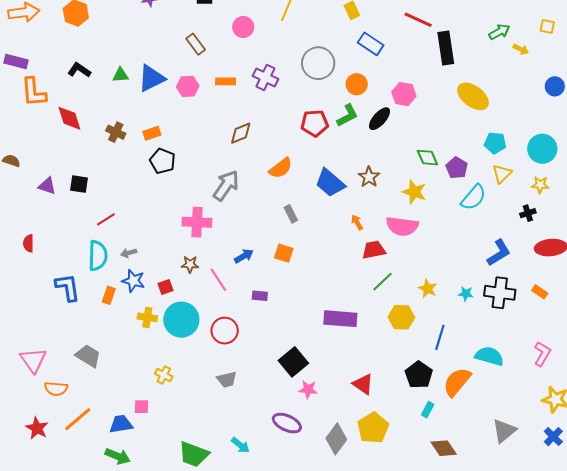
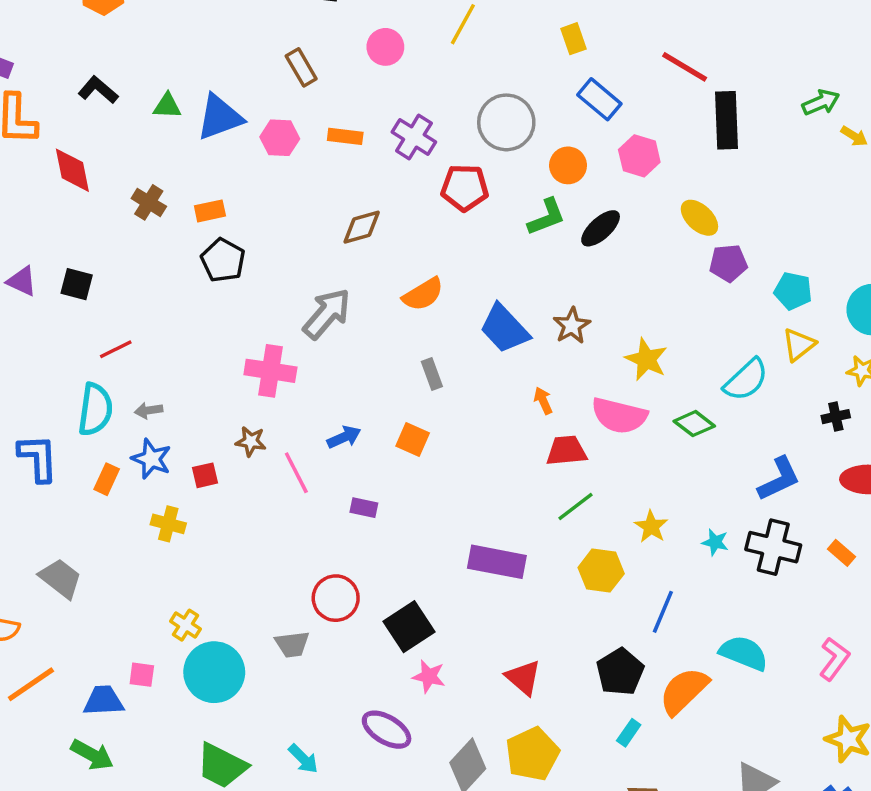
pink hexagon: (404, 94) -> (639, 156), moved
yellow ellipse: (473, 96) -> (699, 218), moved, size x0.7
red pentagon: (315, 123) -> (465, 188), moved
green diamond: (427, 158) -> (694, 424), moved, turned -35
purple pentagon: (457, 168) -> (728, 263), moved, turned 30
cyan circle: (181, 320) -> (214, 672), moved
red circle: (225, 331) -> (336, 598), moved

